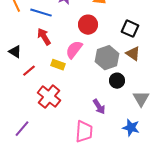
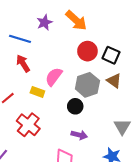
red circle: (88, 25) -> (87, 51), moved
black circle: (117, 81) -> (75, 106), moved
purple arrow: (99, 107) -> (79, 135), turned -42

